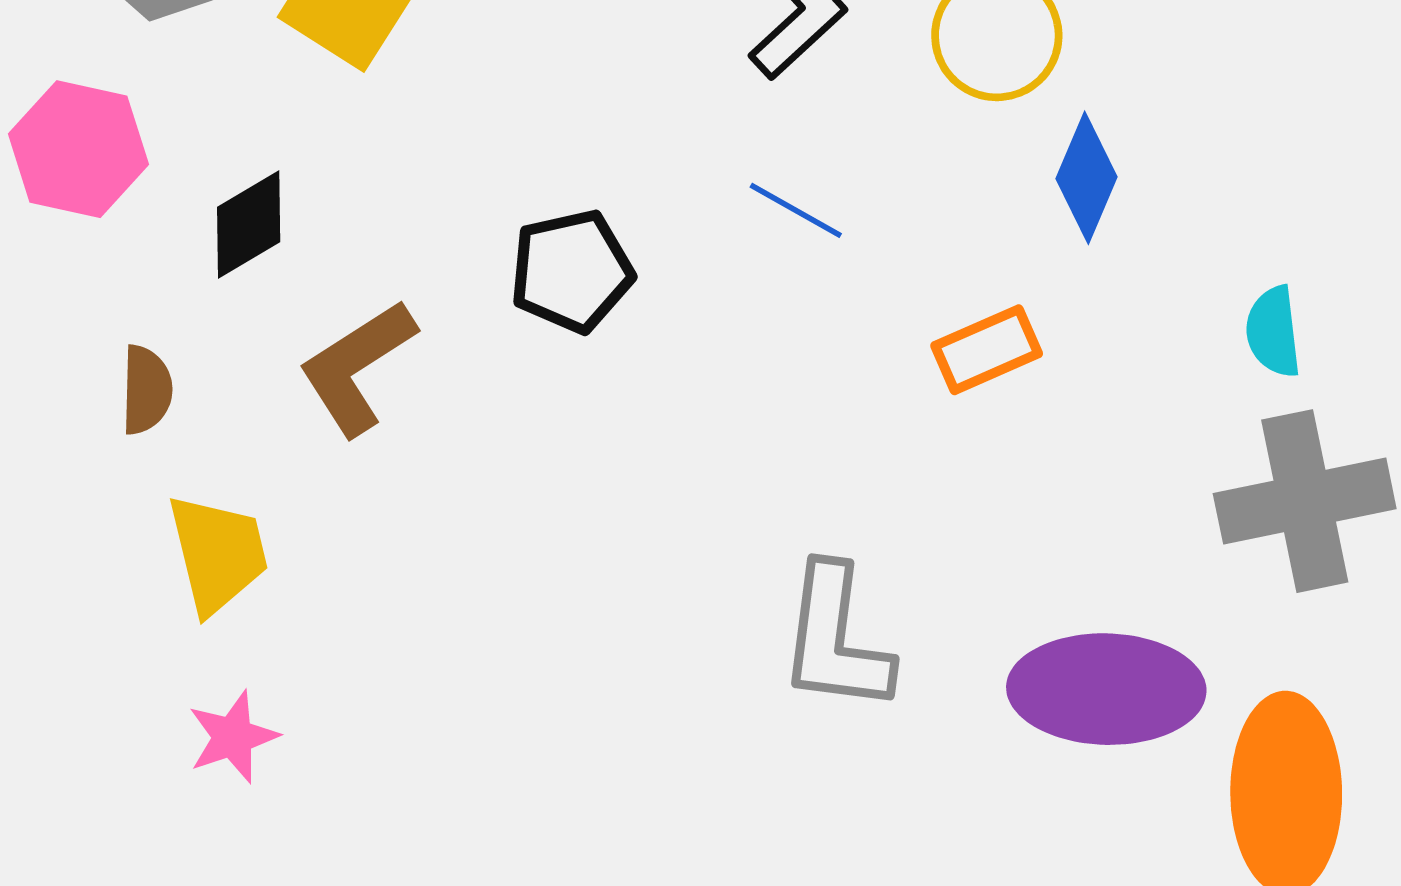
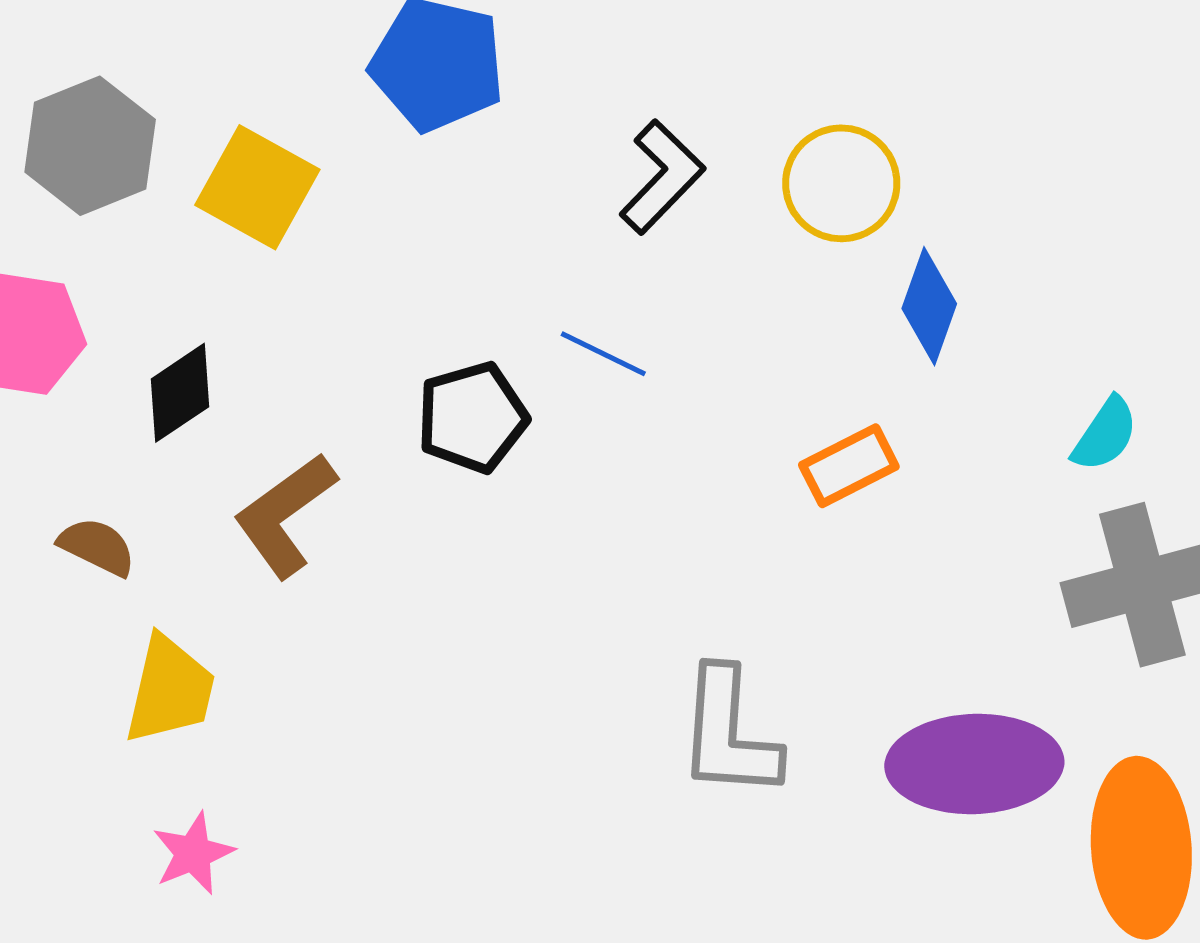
blue line: (796, 210) -> (603, 354), moved
cyan semicircle: (1273, 332) -> (1105, 434), turned -136
brown semicircle: (146, 390) -> (97, 547), turned -62
yellow trapezoid: (218, 554) -> (170, 690), turned 30

